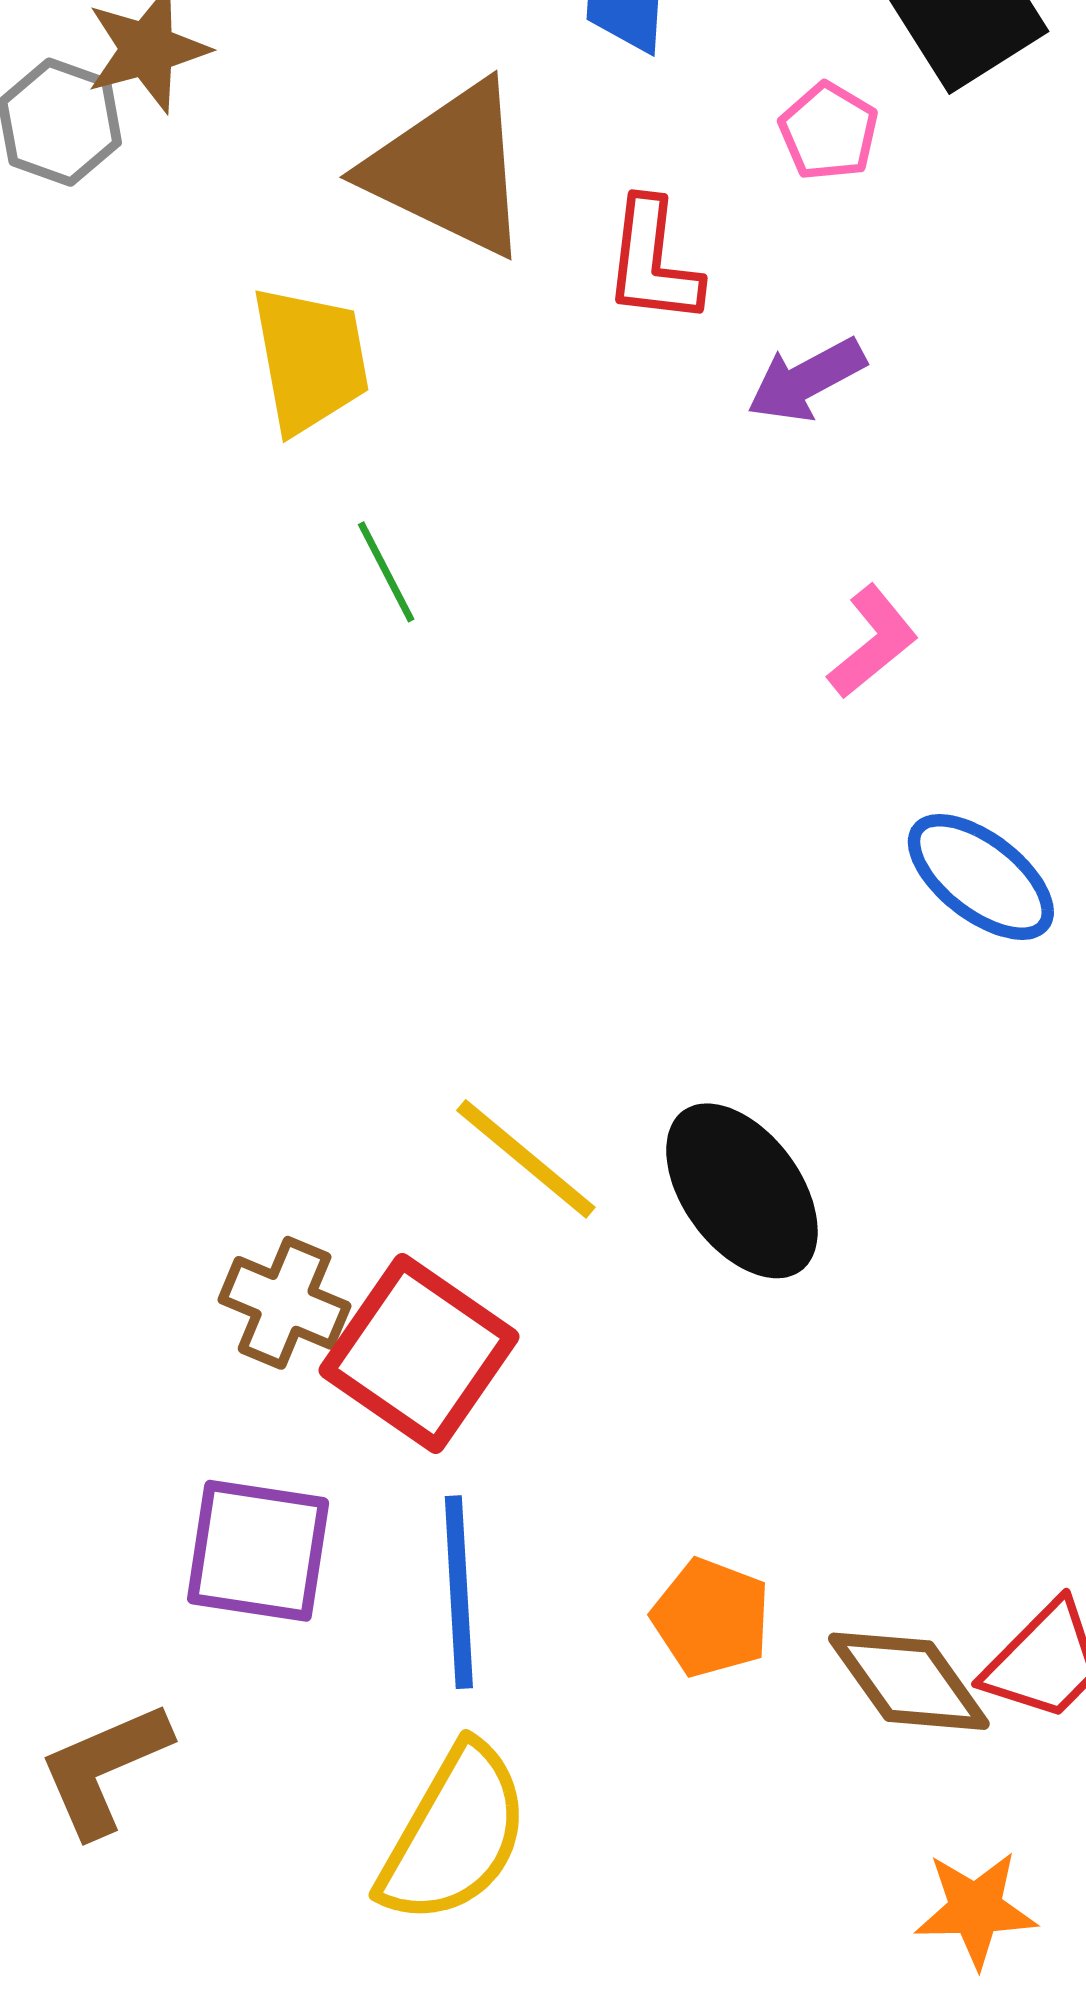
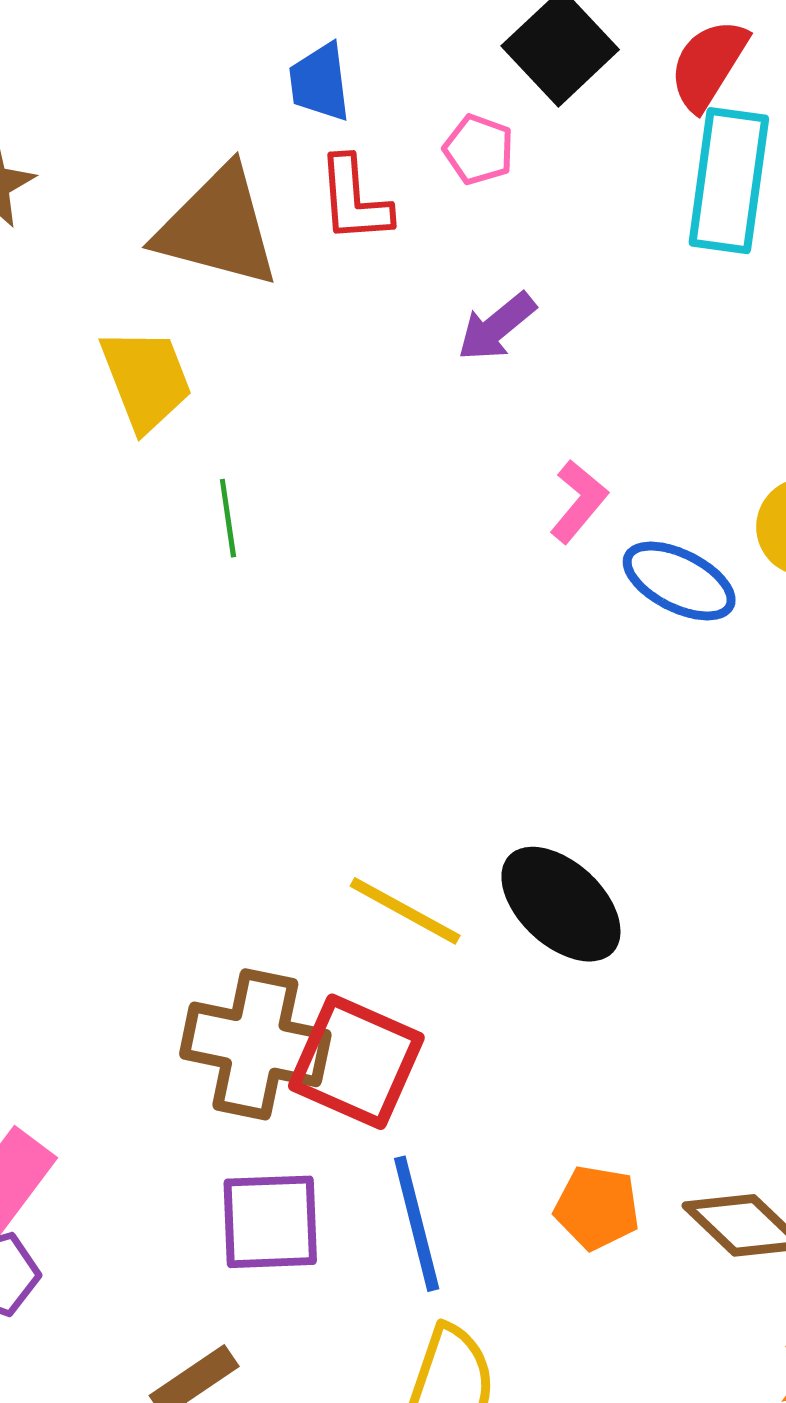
red L-shape: (653, 262) -> (354, 200), moved
green line: (386, 572) -> (228, 518), turned 30
blue ellipse: (981, 877) -> (679, 581), moved
brown cross: (285, 1303) -> (255, 1044), size x1.6

